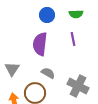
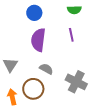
blue circle: (47, 15) -> (34, 13), moved

